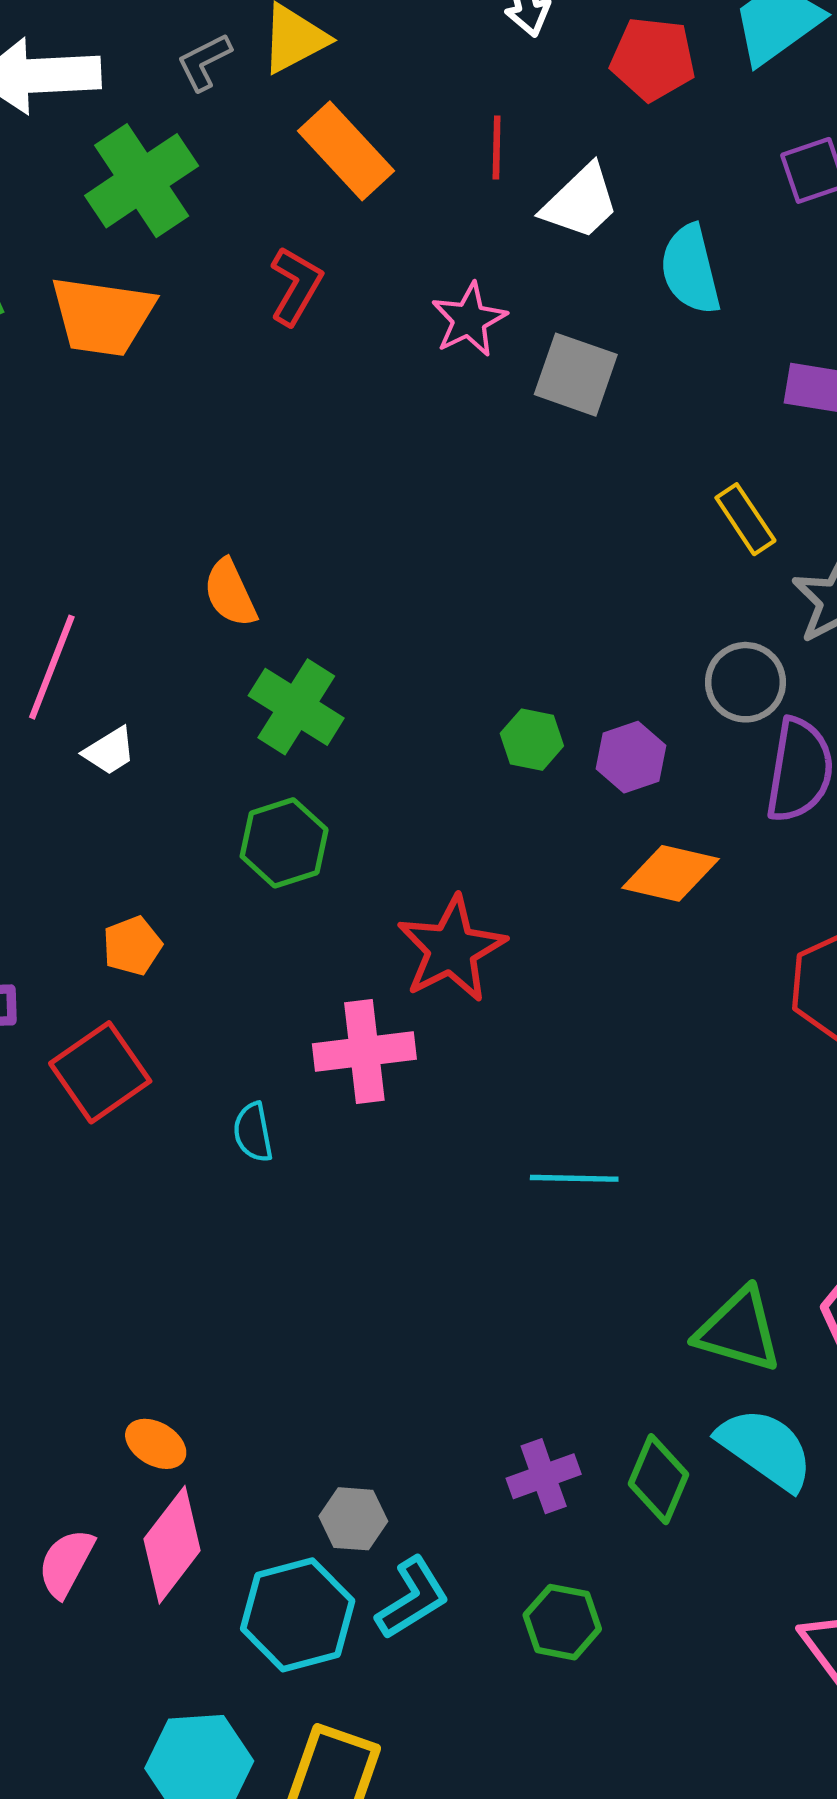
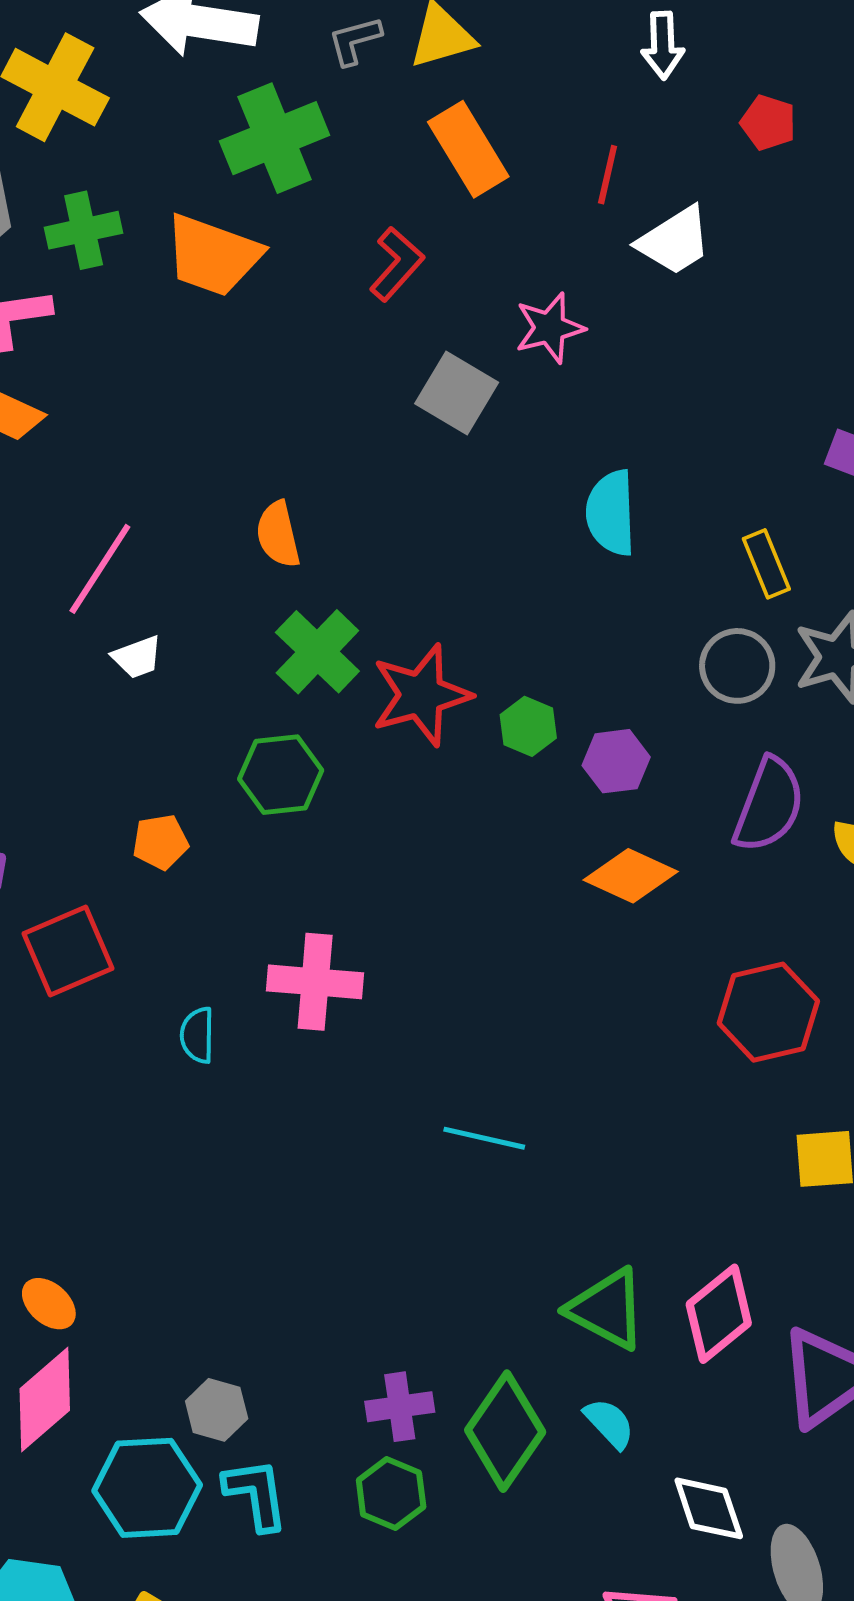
red pentagon: (653, 59) -> (768, 123), size x0.7
cyan semicircle: (690, 269) -> (611, 513), moved
gray square: (576, 375) -> (457, 393), moved
gray circle: (745, 682) -> (737, 666), moved
orange pentagon: (132, 946) -> (160, 842), moved
red star: (451, 949) -> (421, 695), moved
cyan semicircle: (766, 1449) -> (609, 1423), size x0.6
green diamond: (659, 1479) -> (505, 1431), size x1.4
cyan L-shape: (412, 1598) -> (256, 1494), turned -78
green hexagon: (562, 1622) -> (391, 1493), moved

